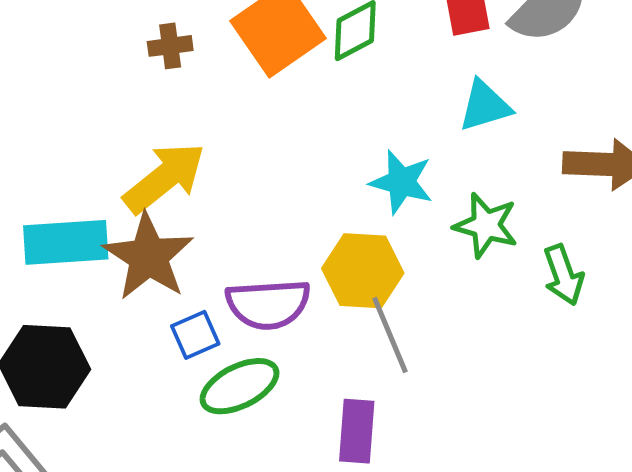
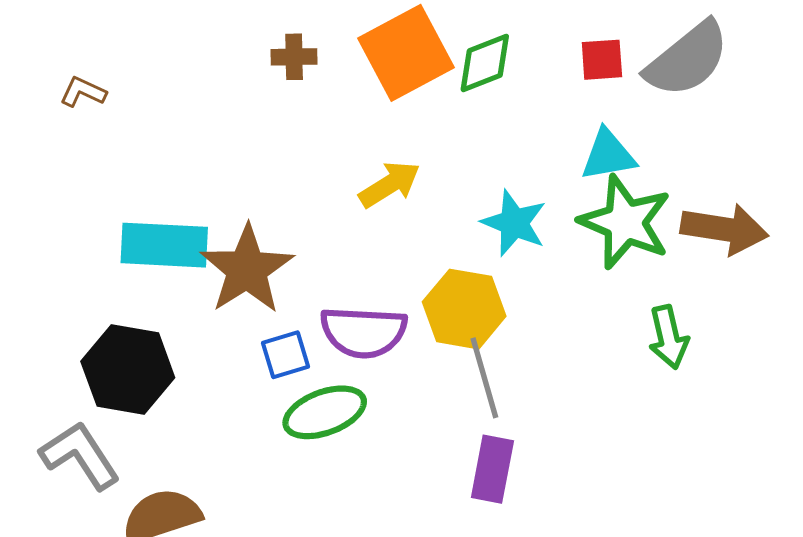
yellow arrow: (164, 178) -> (389, 184), moved, size x0.7
green star: (486, 225) -> (625, 222), moved, size x1.4
purple rectangle: (357, 431) -> (492, 469), moved

